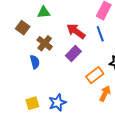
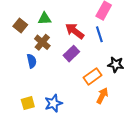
green triangle: (44, 12) -> (45, 19), moved

